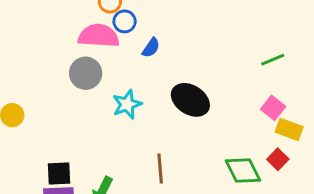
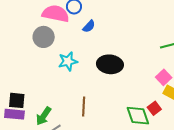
black ellipse: (190, 100) -> (110, 64), turned -35
red square: (278, 159) -> (154, 108), moved

